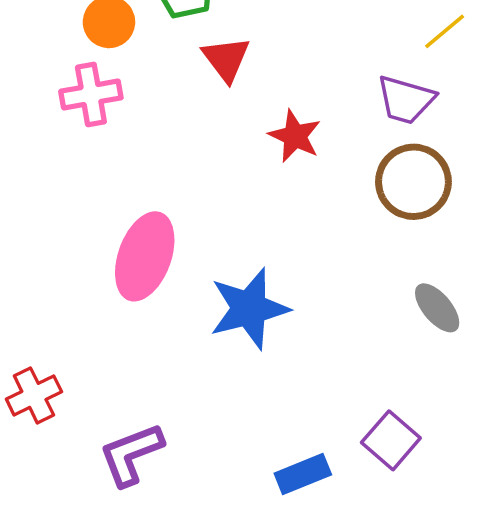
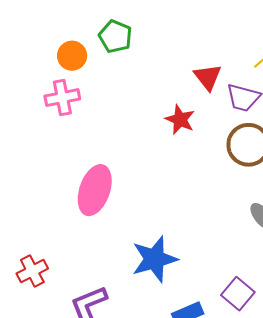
red triangle: (226, 59) -> (208, 77), moved
blue star: (249, 309) -> (155, 259), moved

